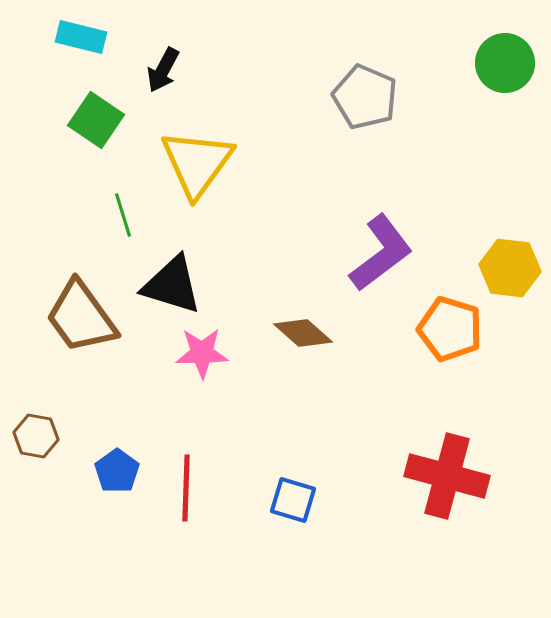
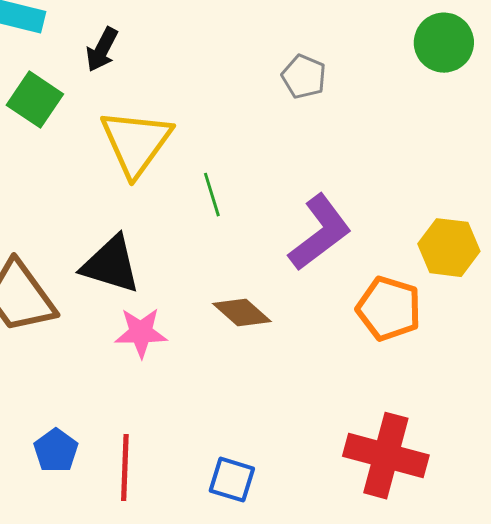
gray pentagon: (365, 97) -> (304, 77), size x0.7
green line: (123, 215) -> (212, 195), moved

